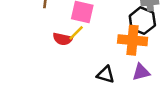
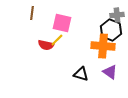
purple triangle: (141, 72) -> (110, 72), turned 49

